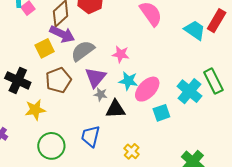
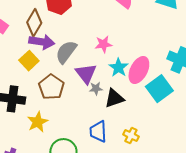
cyan star: (128, 81) -> (118, 68), turned -30
cyan square: (161, 113) -> (159, 89), size x1.5
yellow cross: (132, 151) -> (131, 136), moved

